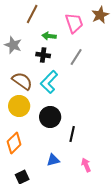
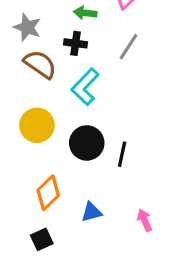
brown semicircle: (22, 81) -> (40, 64), moved
black line: (72, 134) -> (122, 154), moved
orange diamond: (14, 143) -> (48, 193), moved

